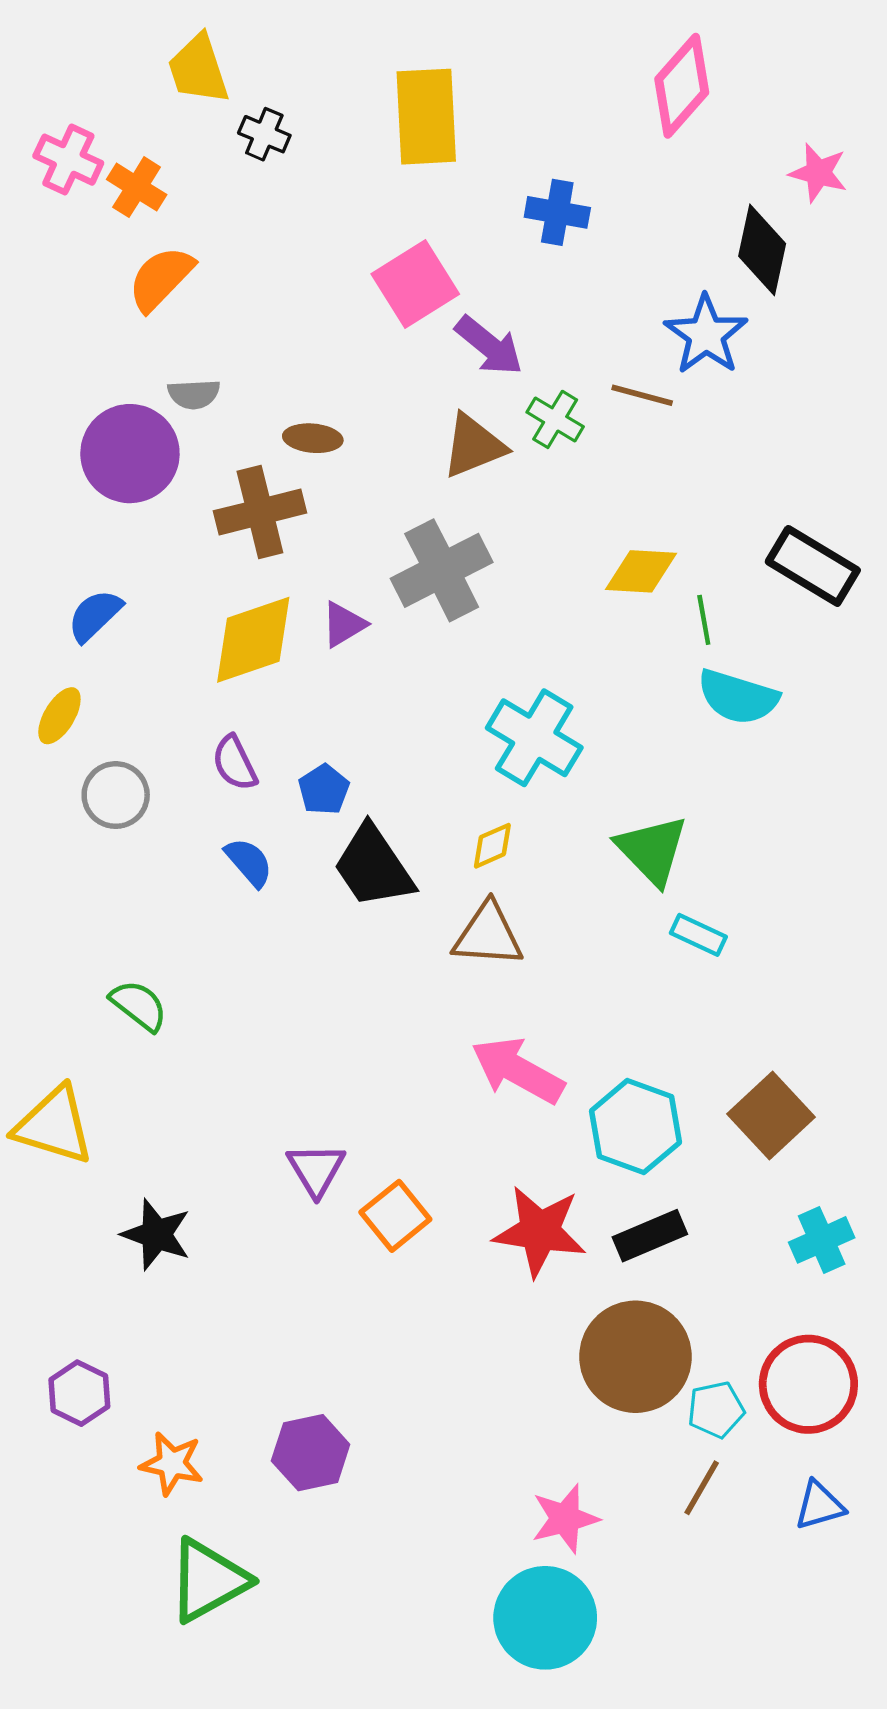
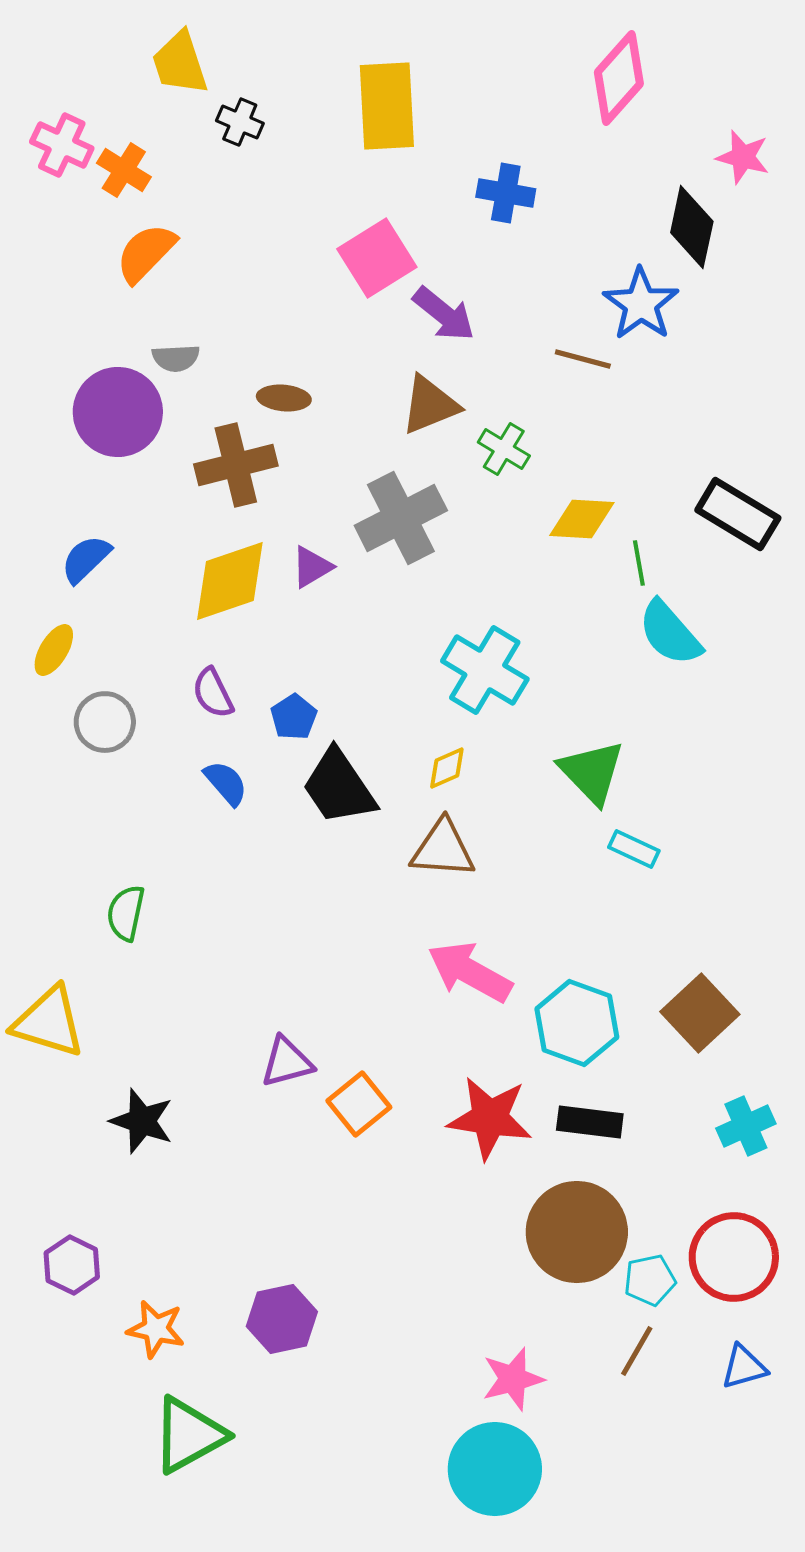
green cross: (555, 419) -> (504, 449), moved
cyan semicircle: (738, 697) -> (670, 633), turned 32
green semicircle: (139, 1005) -> (126, 913), turned -116
purple triangle: (316, 1170) -> (287, 1062), turned 46
black rectangle: (650, 1236) -> (590, 1122), turned 30

